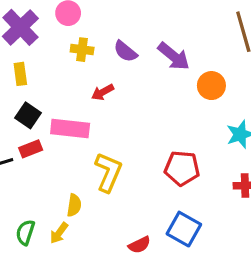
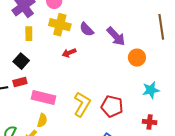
yellow cross: (82, 50) -> (60, 25), size x1.5
yellow rectangle: (20, 74) -> (29, 34), moved
pink rectangle: (70, 128) -> (44, 97), moved
yellow L-shape: (108, 172) -> (82, 104), moved

